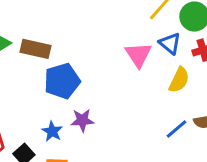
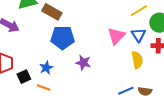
yellow semicircle: (179, 80) -> (137, 60), turned -54
purple star: (82, 120) -> (83, 63), moved

